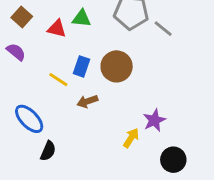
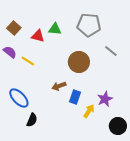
gray line: (163, 29) -> (111, 51), moved
blue rectangle: (82, 66) -> (75, 97), moved
yellow line: (58, 80) -> (28, 61), moved

